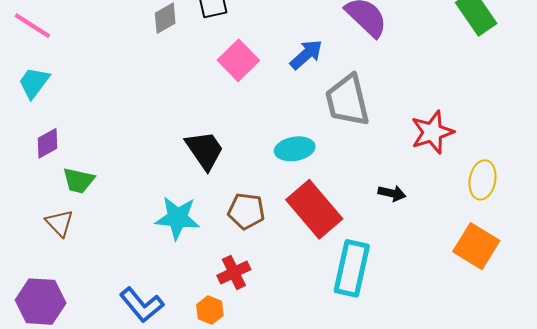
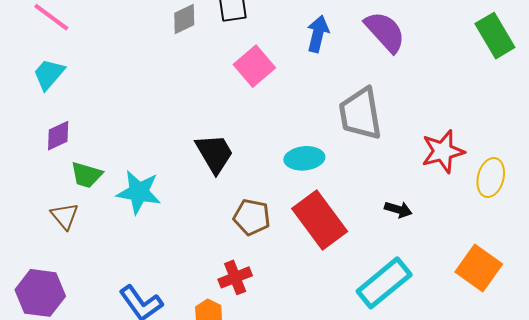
blue arrow: (306, 55) -> (318, 34), moved, turned -39
yellow ellipse: (483, 180) -> (491, 177), moved
cyan star: (177, 218) -> (139, 192), moved
cyan rectangle: (352, 268) -> (384, 283), moved, turned 34

